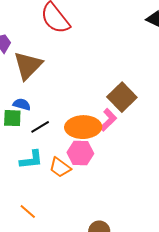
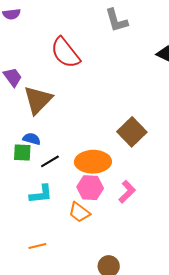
pink L-shape: (108, 120) -> (127, 192), moved
orange trapezoid: (60, 167) -> (79, 212), moved
orange line: (28, 212) -> (37, 246), turned -54

